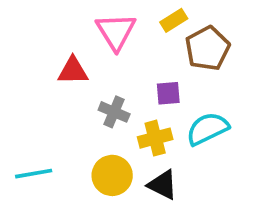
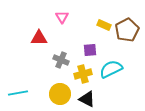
yellow rectangle: (174, 20) -> (104, 25), moved, turned 56
pink triangle: (116, 32) -> (62, 17), size x0.6
brown pentagon: (207, 48) -> (127, 30), moved

